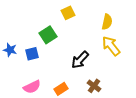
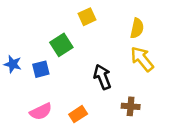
black arrow: (80, 60) -> (102, 77), turned 114
brown cross: (94, 86) -> (131, 106), moved, turned -32

